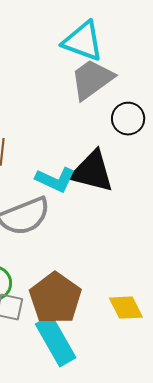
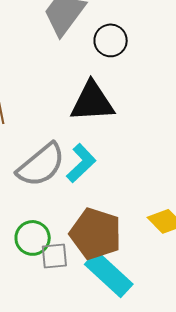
cyan L-shape: (55, 180) -> (81, 163), moved, turned -51

